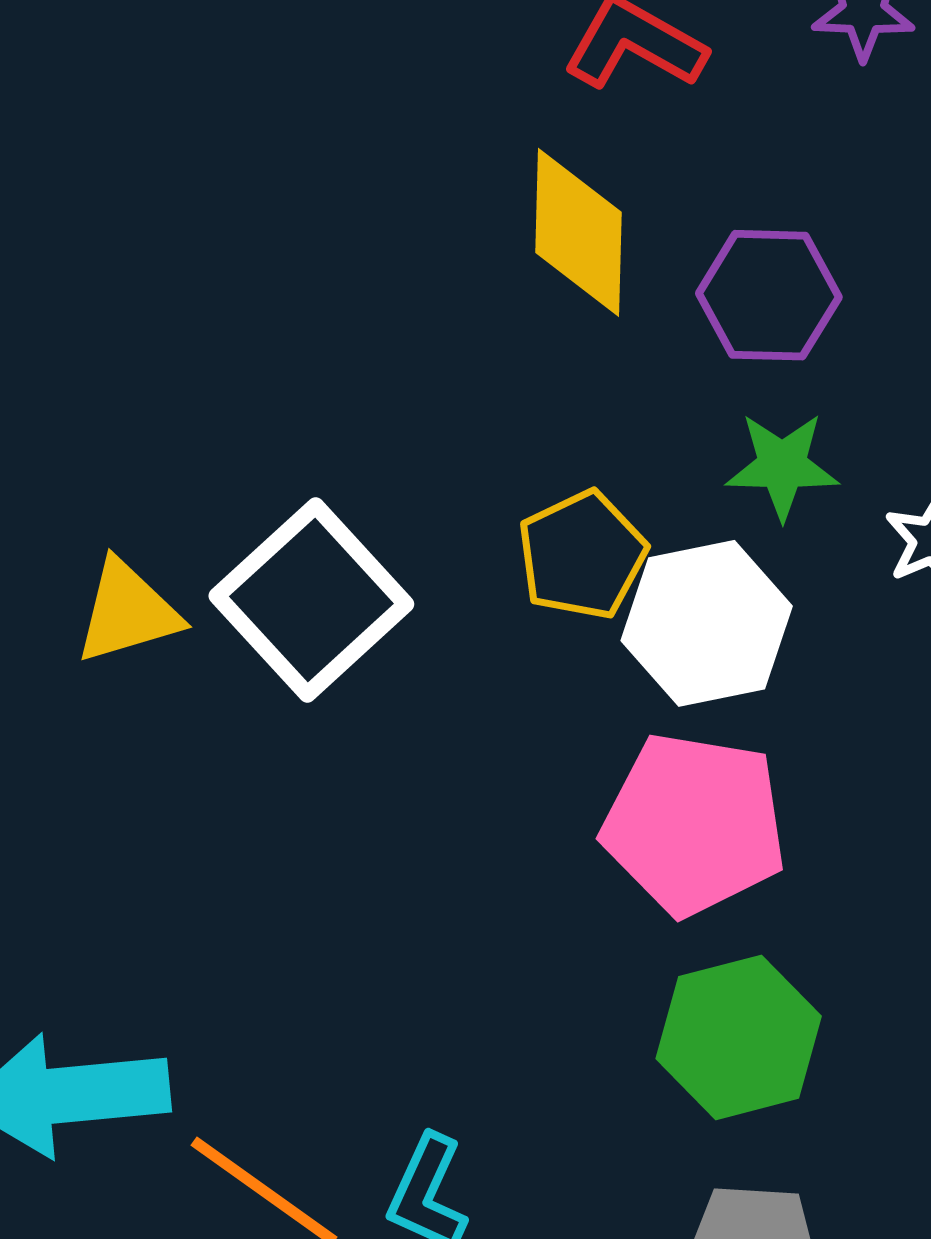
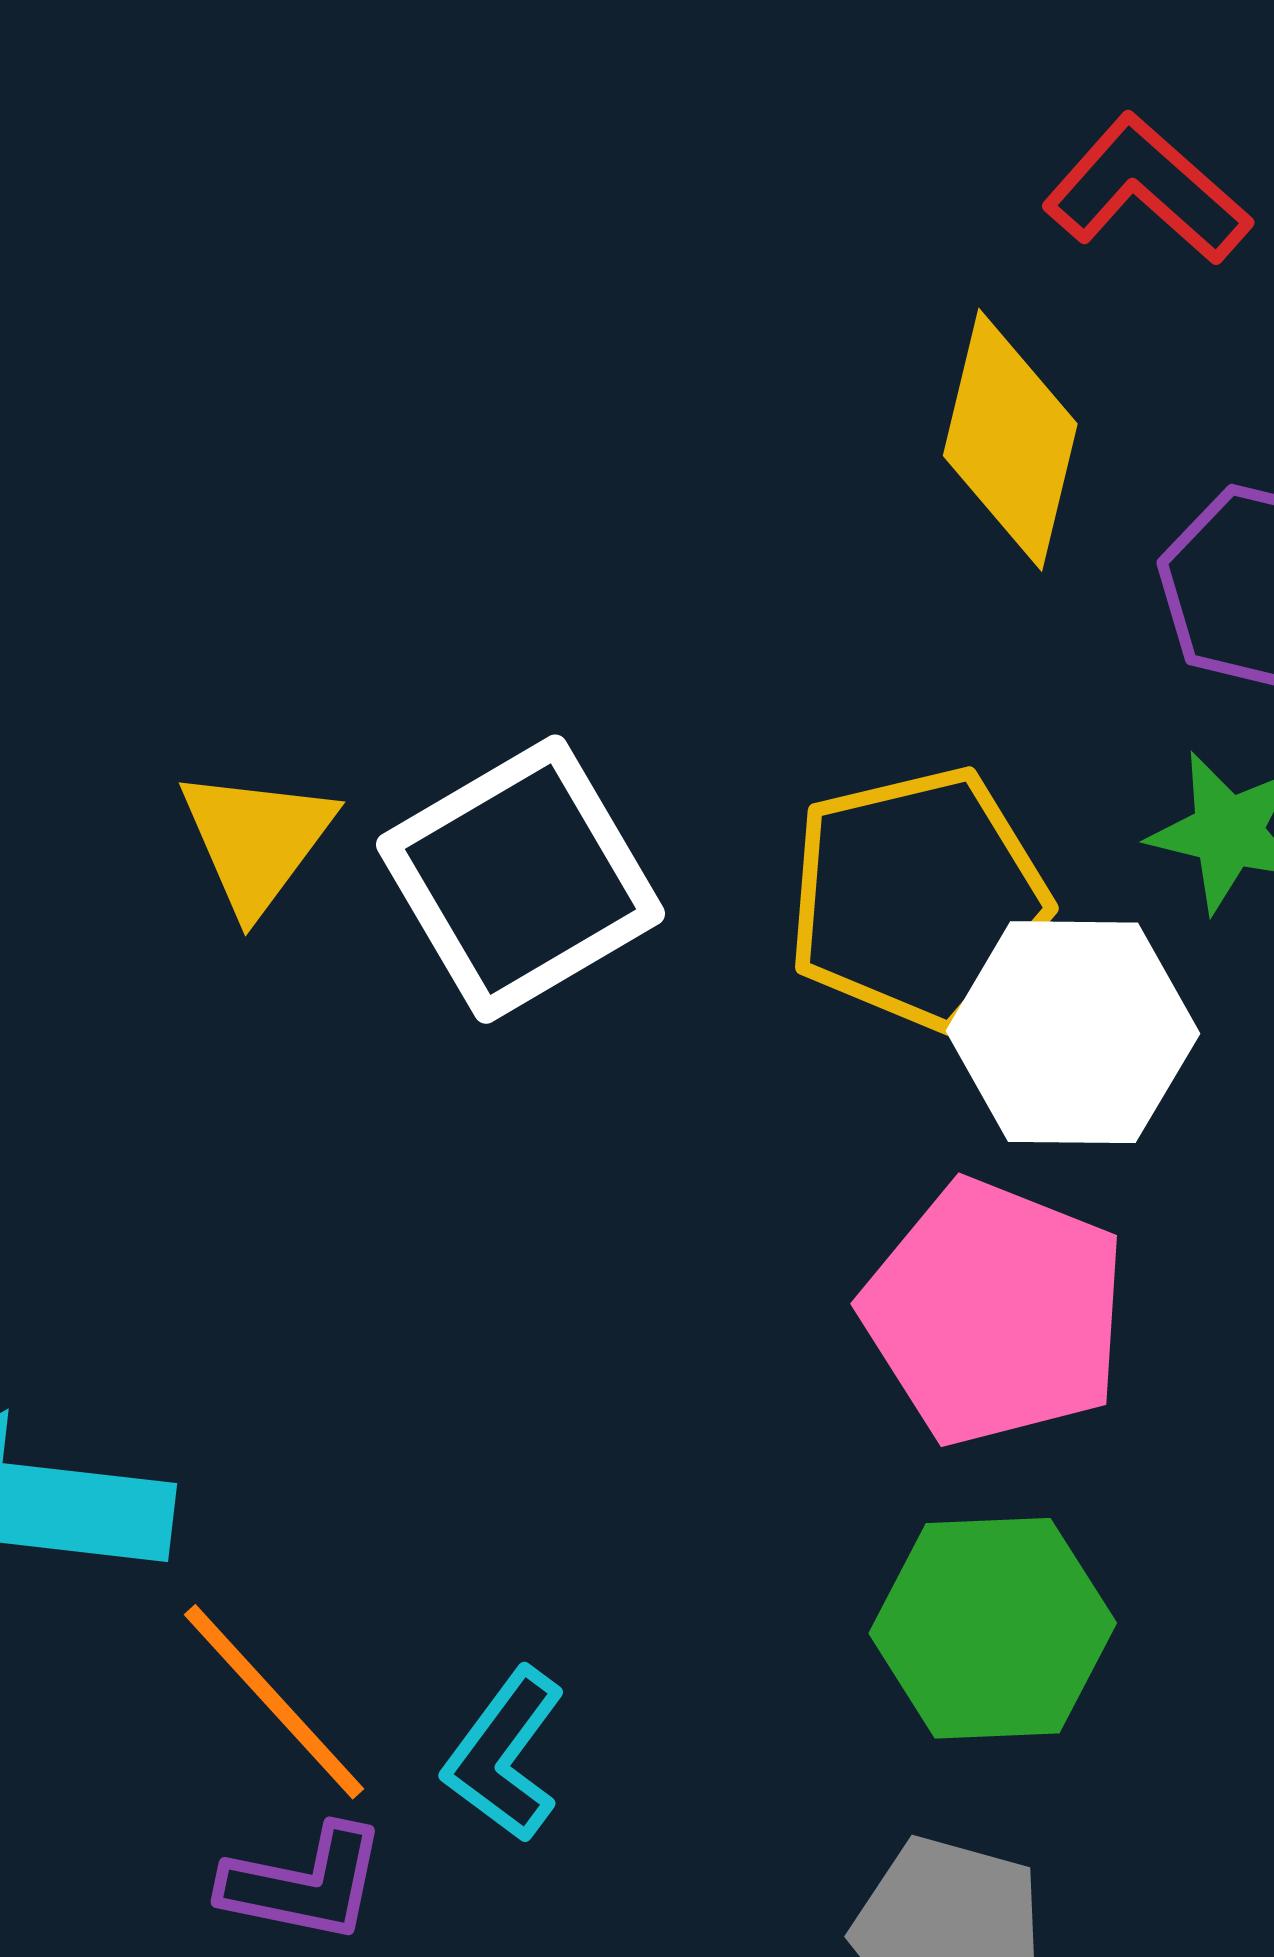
yellow pentagon: (582, 555) -> (917, 898), size x1.4
yellow triangle: (128, 612) -> (257, 840), turned -49

